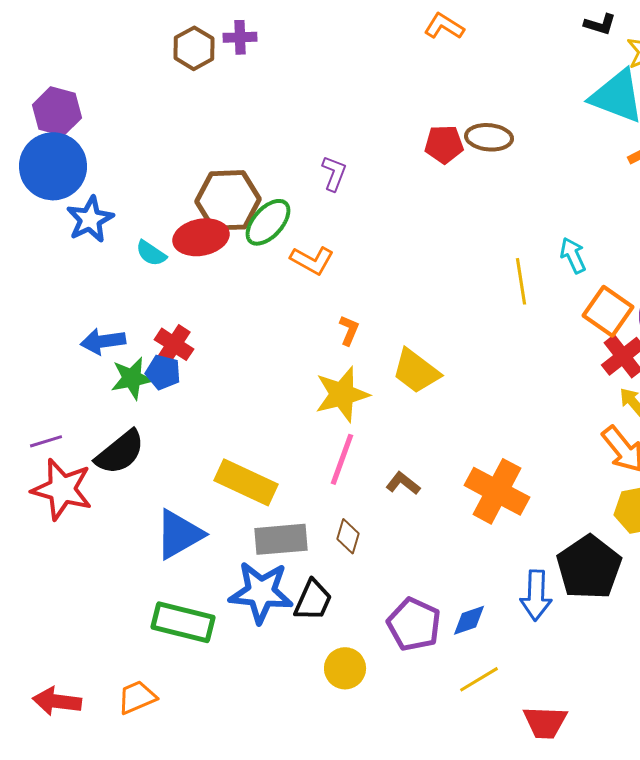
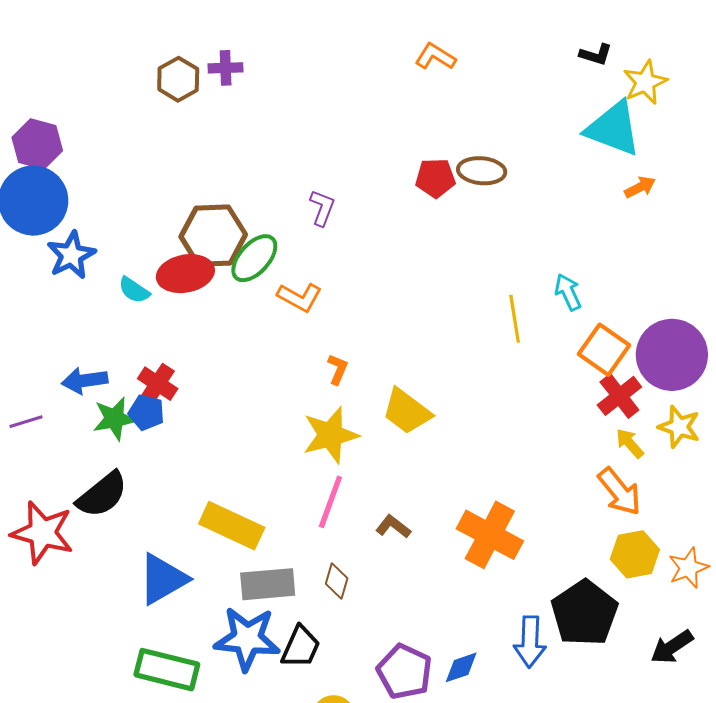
purple line: (46, 441) -> (26, 422), moved

